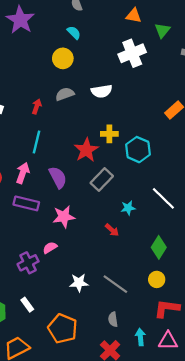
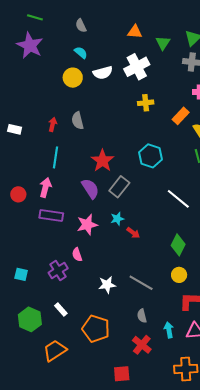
white semicircle: (102, 91) -> (103, 73), moved
gray semicircle: (65, 94) -> (78, 121), moved, turned -78
yellow cross: (109, 134) -> (146, 103), moved
purple semicircle: (58, 177) -> (90, 189), moved
cyan star: (128, 208) -> (117, 219), moved
pink semicircle: (50, 248) -> (77, 255), turned -72

